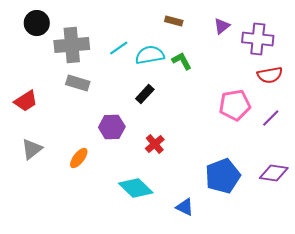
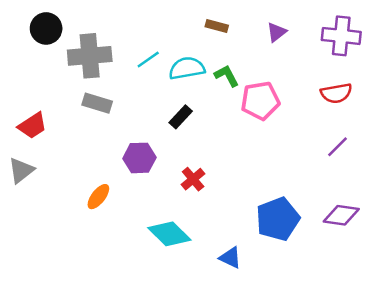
purple cross: (258, 39) -> (341, 36), moved
pink pentagon: (235, 105) -> (260, 101), moved
gray triangle: (32, 149) -> (21, 170), moved

